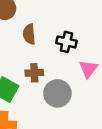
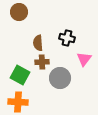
brown semicircle: (29, 34) -> (38, 43), moved

